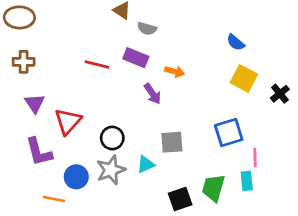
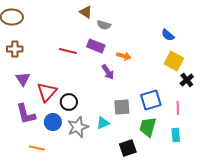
black cross: (280, 94) -> (187, 80), moved
blue square: (229, 132) -> (151, 100), moved
black circle: (112, 138) -> (69, 102), moved
pink line: (255, 157) -> (178, 108), moved
blue circle: (76, 177) -> (53, 122), moved
green trapezoid: (213, 188) -> (148, 127), moved

